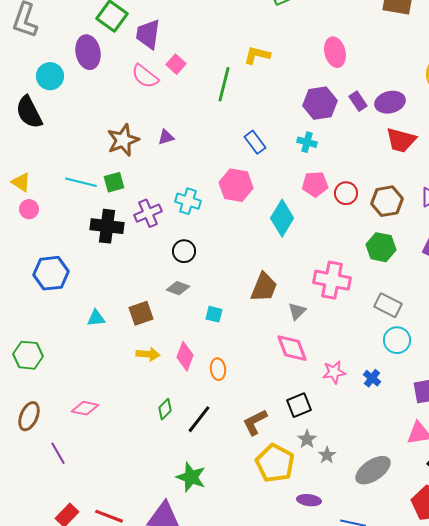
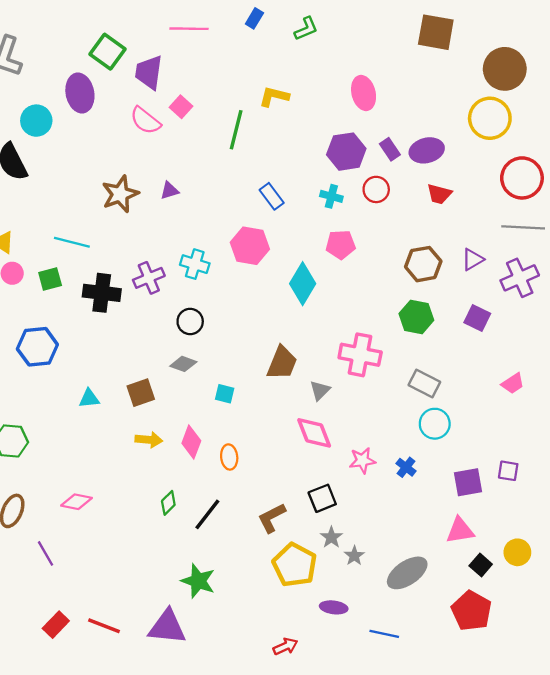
red trapezoid: (401, 140) -> (439, 194), size x0.7
green square: (114, 182) -> (50, 279), moved
red circle: (346, 193) -> (376, 189), moved

